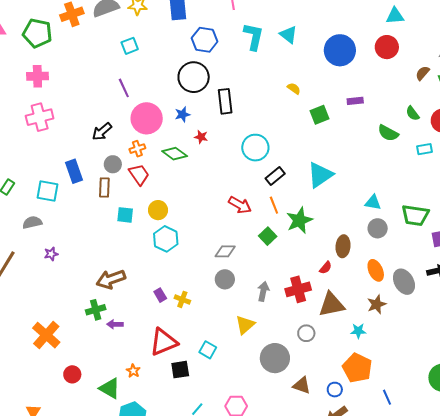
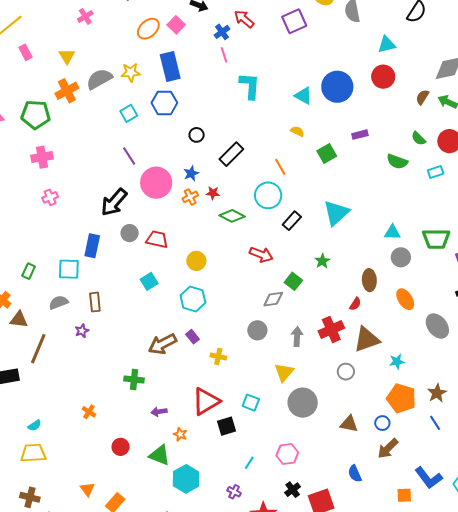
cyan triangle: (288, 35) -> (303, 96), moved
blue hexagon: (205, 40) -> (164, 103), moved
black circle: (194, 77) -> (197, 135), size x0.5
black rectangle: (225, 101) -> (231, 154), turned 60
pink cross: (40, 117) -> (50, 197), size x0.6
black arrow: (102, 132) -> (114, 202), size x1.4
orange cross: (137, 149) -> (190, 197), moved
green diamond: (175, 154) -> (232, 216), moved
blue rectangle: (74, 171) -> (92, 246), turned 40
red trapezoid: (139, 175) -> (157, 239), turned -35
brown rectangle: (104, 187) -> (95, 302), moved
orange line: (274, 205) -> (280, 167), moved
yellow circle: (158, 210) -> (196, 261), moved
cyan square: (125, 215) -> (149, 281), turned -30
green star: (299, 220) -> (322, 261), size x0.6
gray diamond: (225, 251) -> (273, 299), moved
brown arrow: (111, 279) -> (162, 344), moved
gray ellipse: (404, 282) -> (437, 326), moved
purple rectangle: (160, 295) -> (192, 337), moved
brown star: (377, 304) -> (437, 393), moved
green cross: (96, 310) -> (134, 379), turned 30
purple arrow: (115, 324) -> (159, 412), moved
orange cross: (46, 335) -> (89, 412), size x0.5
gray circle: (275, 358) -> (303, 403), moved

